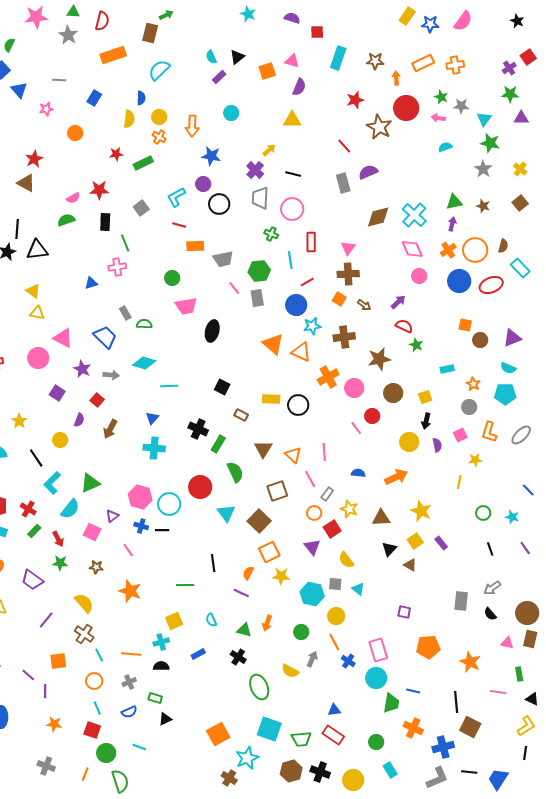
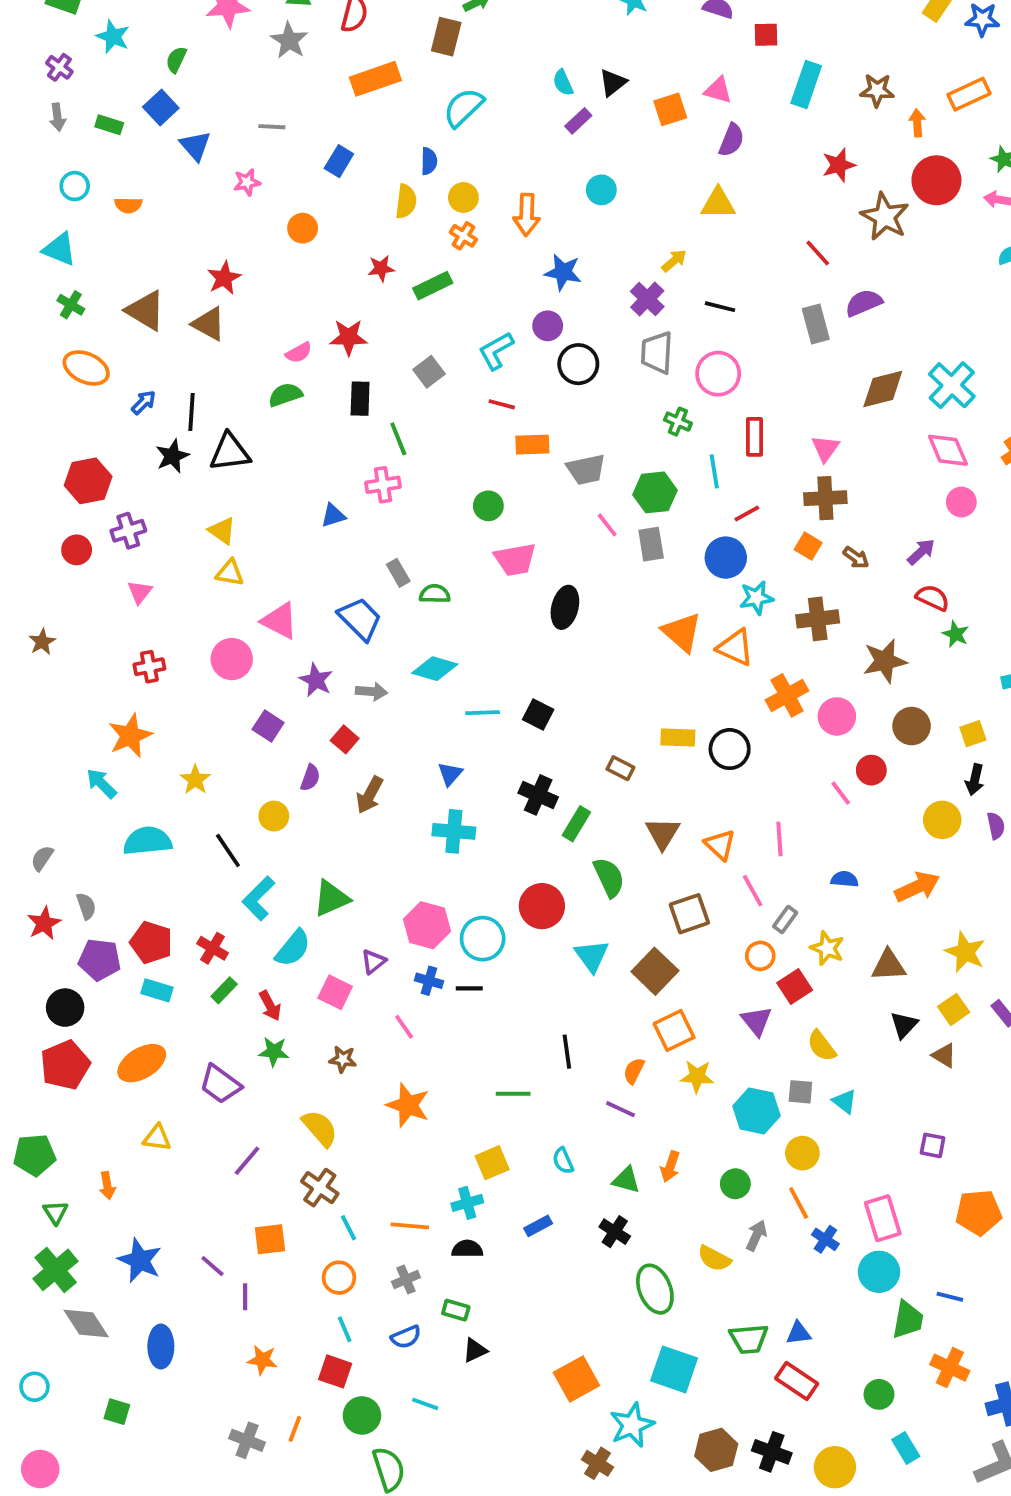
black square: (222, 387) -> (538, 715), moved
green trapezoid: (301, 739) -> (749, 1339), moved
orange line: (85, 774) -> (295, 1429), moved

